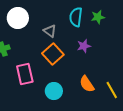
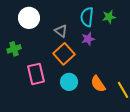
purple star: (84, 46) -> (88, 39), moved
cyan circle: (54, 91) -> (69, 82), moved

